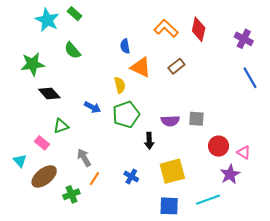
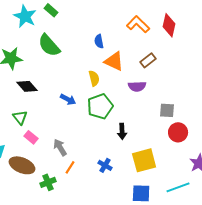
green semicircle: (72, 50) -> (49, 45), size x1.4
purple semicircle: (170, 121) -> (137, 86), moved
green triangle: (61, 126) -> (20, 117), moved, turned -49
pink rectangle: (42, 143) -> (31, 137), moved
red circle: (219, 146) -> (178, 132), moved
brown ellipse: (44, 176) -> (22, 165), turned 60

